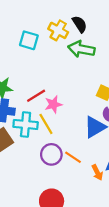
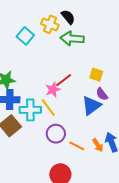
cyan square: (29, 40) -> (25, 36), turned 30
red line: (36, 96) -> (64, 80), moved
orange line: (73, 157) -> (77, 146), moved

